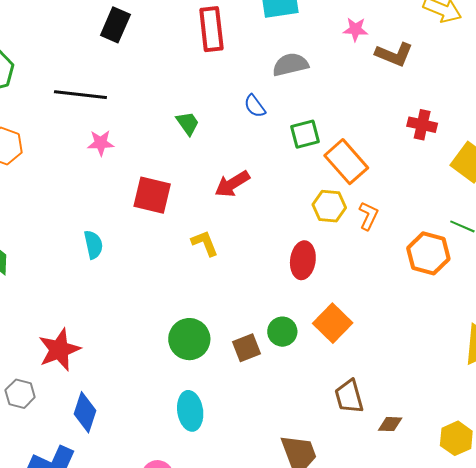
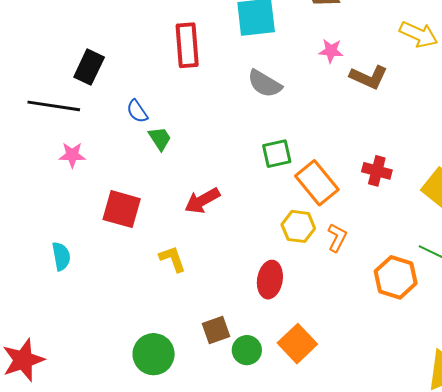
black rectangle: (115, 25) -> (89, 67), moved
gray semicircle: (290, 65) -> (265, 84), turned -138
blue semicircle: (255, 106) -> (137, 111), moved
red cross: (422, 125) -> (377, 171), moved
brown square: (247, 348) -> (216, 330), moved

